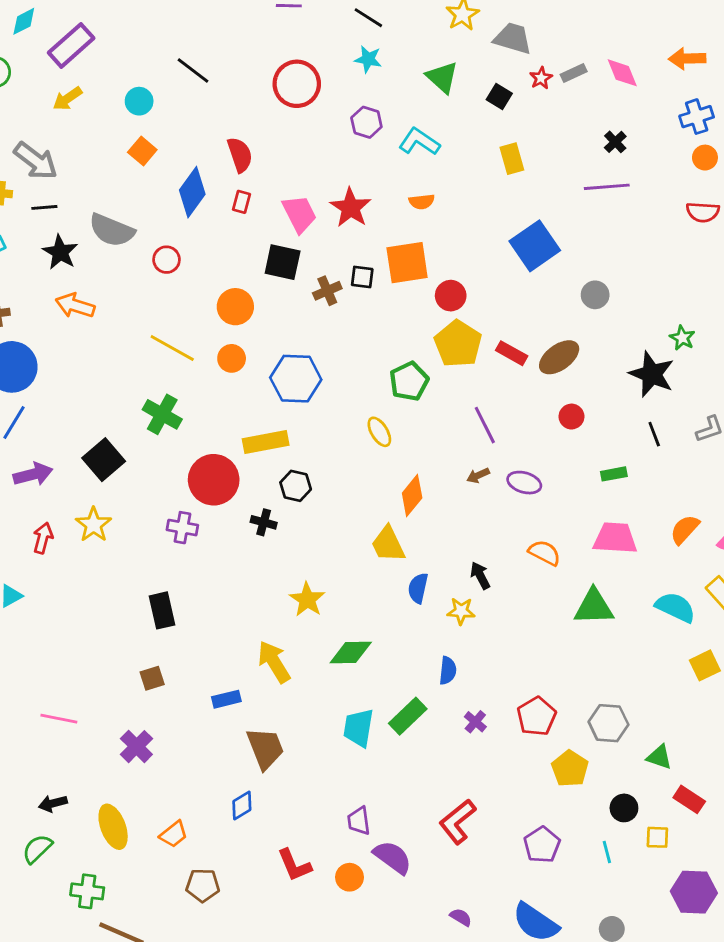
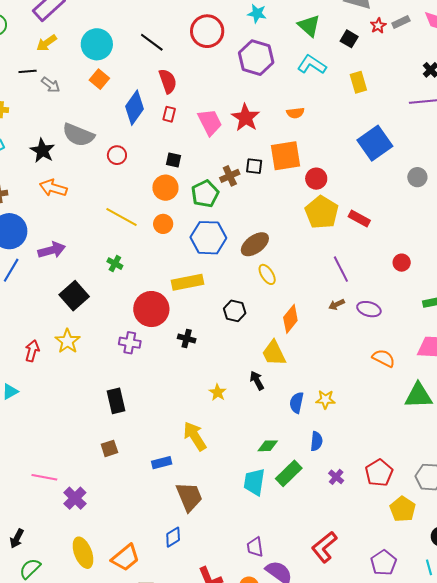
black line: (193, 70) -> (152, 42), moved
cyan circle: (139, 101) -> (97, 44), size x1.6
purple hexagon: (366, 122) -> (256, 58), size x1.6
cyan L-shape: (419, 142) -> (312, 65), moved
gray arrow: (36, 161) -> (51, 85), moved, size x0.6
black line: (44, 207) -> (28, 71), moved
black square: (283, 262) -> (173, 160), moved, size x0.6
brown ellipse: (559, 357) -> (255, 244), moved
green pentagon: (409, 381) -> (205, 194), moved
green cross: (162, 414) -> (115, 264), size x0.6
purple arrow: (33, 474) -> (52, 250), moved
black hexagon: (296, 486) -> (235, 311), moved
black arrow: (480, 576) -> (257, 380), moved
blue semicircle: (418, 588) -> (297, 403), moved
yellow star: (307, 600) -> (218, 392), size x0.7
green diamond: (351, 653) -> (268, 446), moved, size x0.7
purple cross: (136, 747) -> (75, 498), moved
black arrow: (53, 803) -> (17, 538), moved, turned -48
orange trapezoid: (174, 834) -> (125, 558), size x1.4

